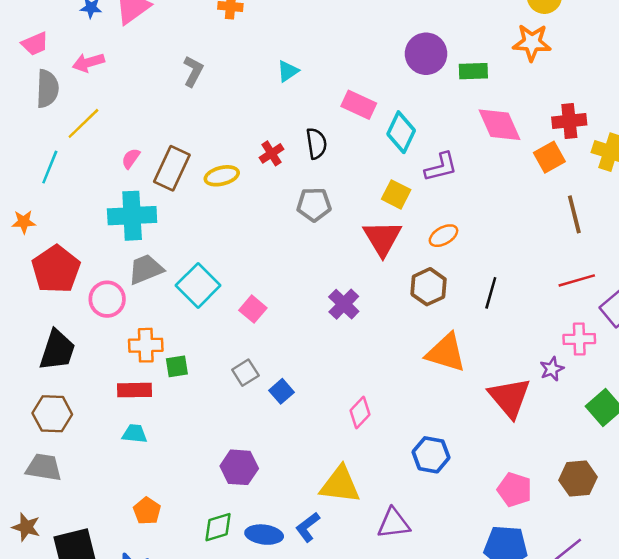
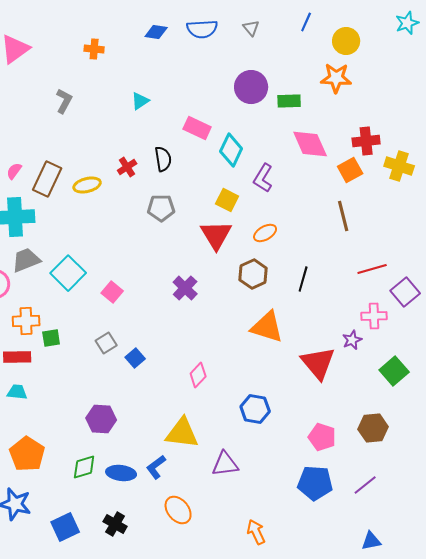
purple L-shape: (441, 167) -> (263, 178), turned 136
brown line: (574, 214) -> (343, 216), moved
orange pentagon: (147, 511) -> (27, 454), size x1.6

